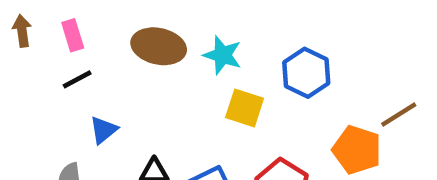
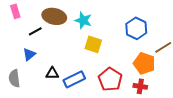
blue hexagon: (306, 73) -> (136, 28), moved
black line: (77, 79) -> (35, 31), moved

